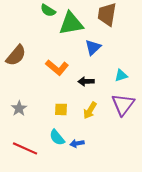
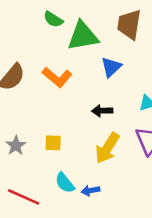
orange L-shape: (57, 67) -> (57, 77), moved
yellow square: (61, 109) -> (53, 143), moved
yellow arrow: (90, 110) -> (107, 148), size x1.4

